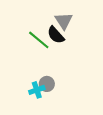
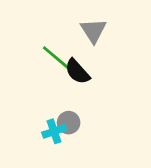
black semicircle: (56, 35) -> (77, 72), moved

